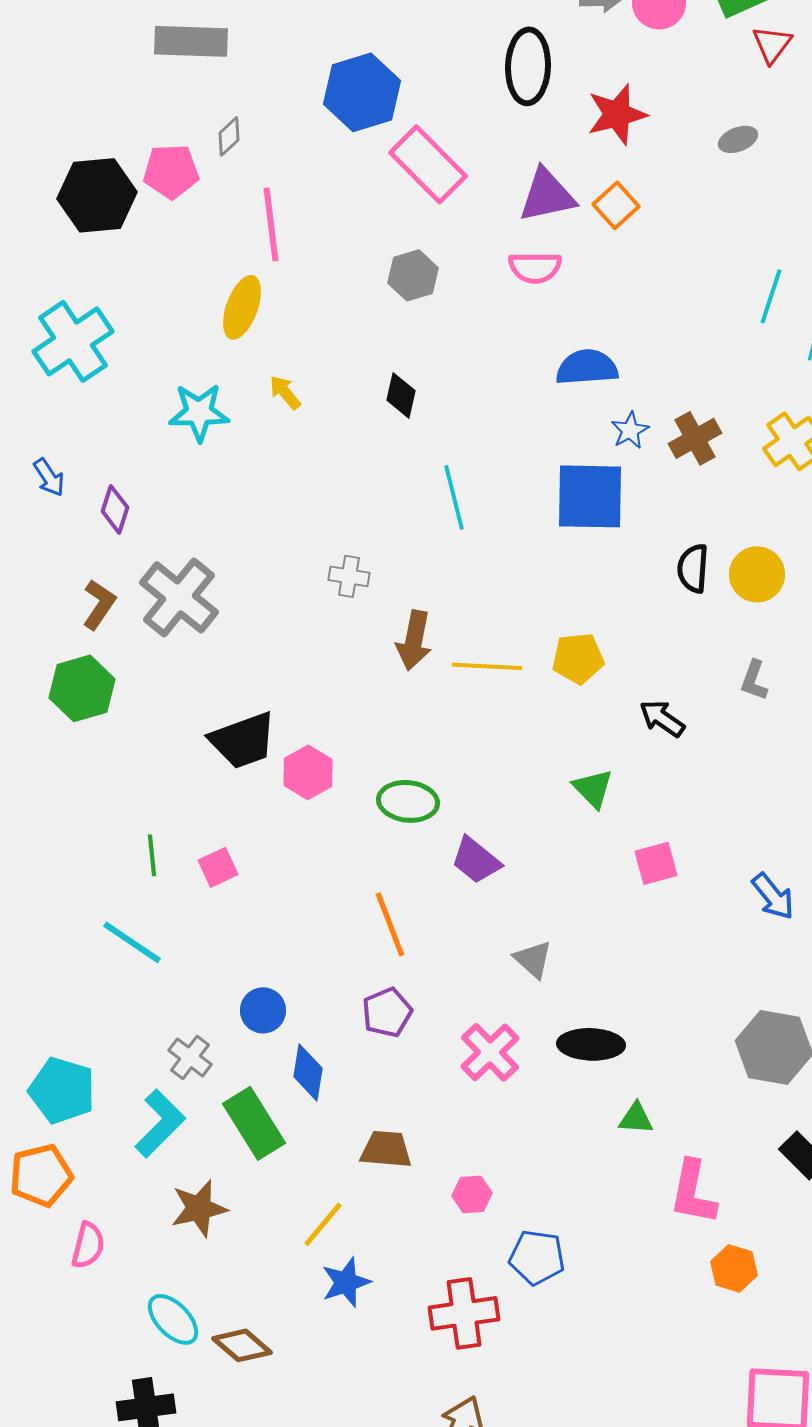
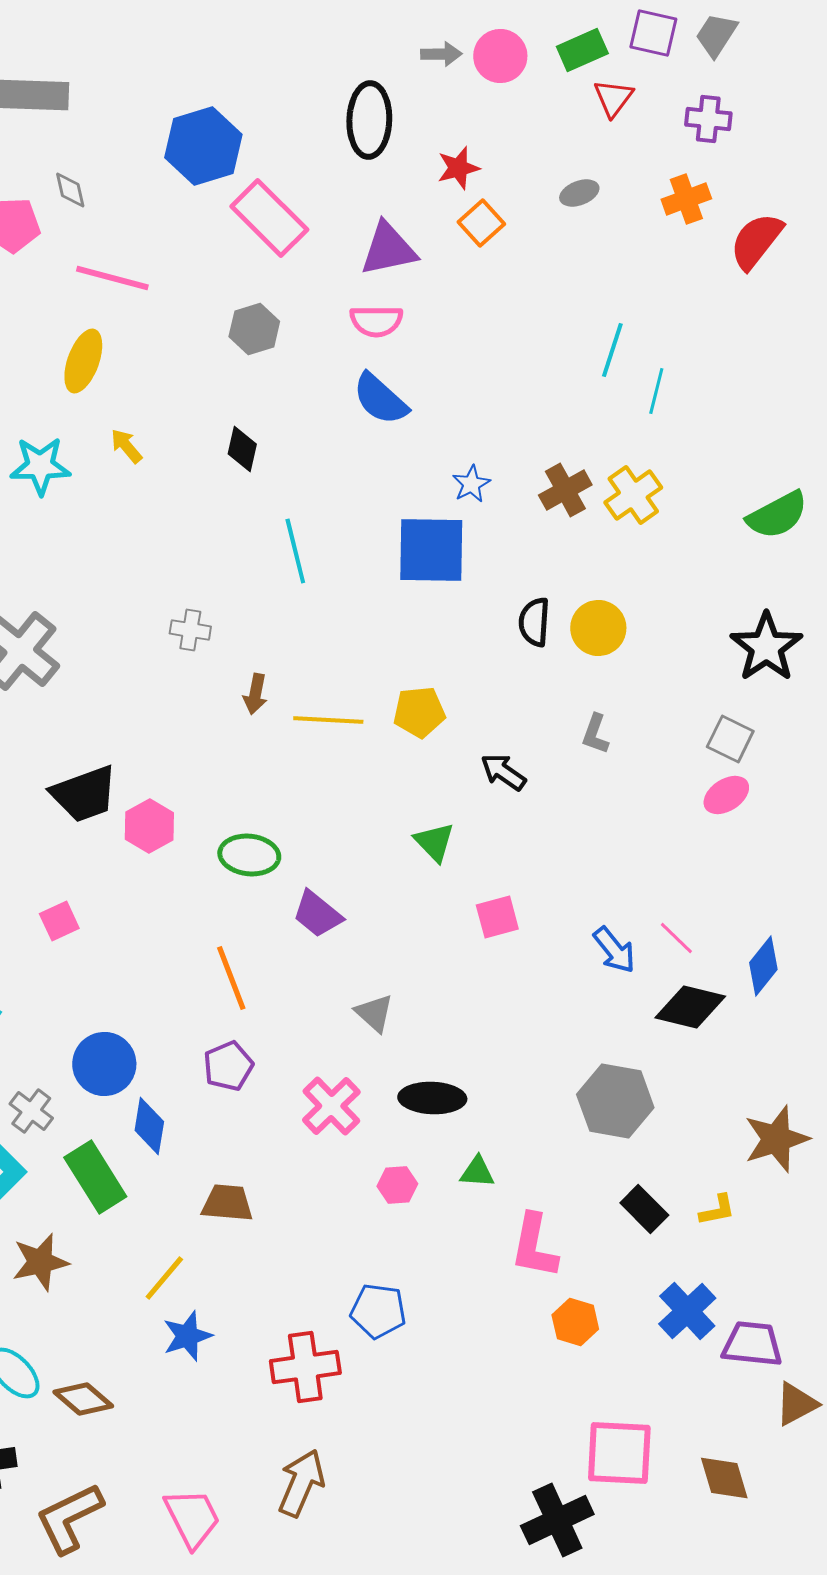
red star: (617, 114) -> (458, 168), size x0.7
gray diamond: (229, 136) -> (70, 190), turned -60
orange square: (616, 205) -> (481, 223), moved
pink line: (271, 224) -> (112, 278), turned -68
blue semicircle: (587, 367) -> (380, 399), moved, turned -134
brown cross: (695, 438) -> (565, 490), moved
brown arrow: (414, 640) -> (255, 694), size x0.7
blue circle: (263, 1010) -> (104, 1064), size x1.4
pink hexagon: (472, 1194) -> (397, 1185), moved

